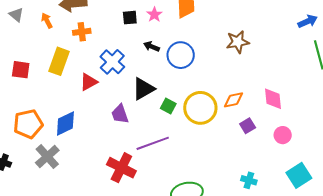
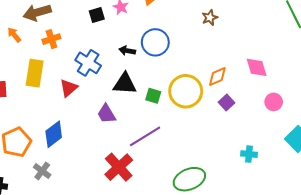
brown star: (238, 42) -> (210, 18), size x0.7
black arrow: (151, 46) -> (127, 51), moved
black triangle: (143, 89) -> (125, 84), turned 45
purple square: (248, 126) -> (227, 102), moved
gray cross: (47, 157) -> (42, 171), size x0.7
red cross: (121, 168) -> (119, 167), turned 32

